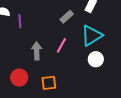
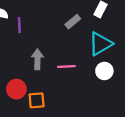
pink line: (61, 45) -> (66, 67), moved, turned 56
orange square: (49, 83) -> (37, 100), moved

